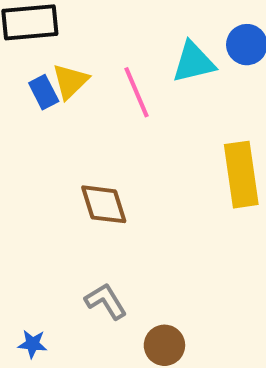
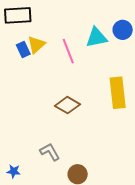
brown diamond: (104, 204) -> (68, 105), moved, turned -45

